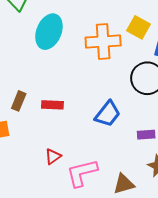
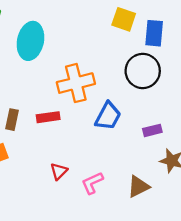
orange cross: (103, 42) -> (76, 83), moved
pink L-shape: (82, 173) -> (92, 183), size x0.7

